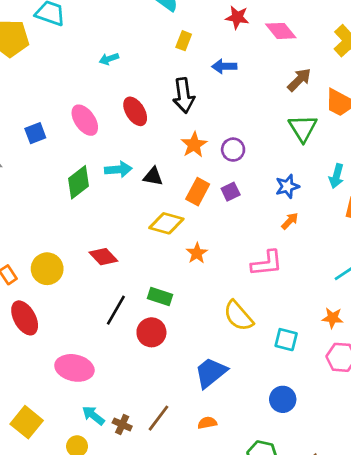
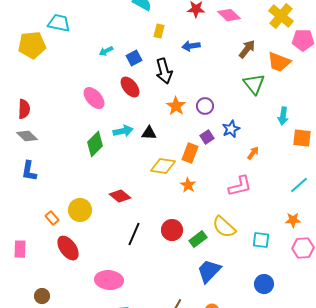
blue square: (35, 133) -> (134, 58), moved
blue star: (287, 186) -> (231, 129), moved
orange rectangle: (198, 192) -> (190, 153), moved
green rectangle: (160, 296) -> (198, 239), moved, turned -48
red circle: (151, 332) -> (172, 230), moved

